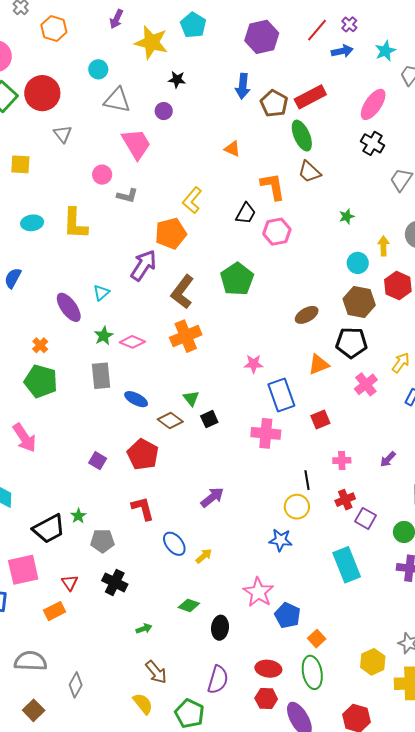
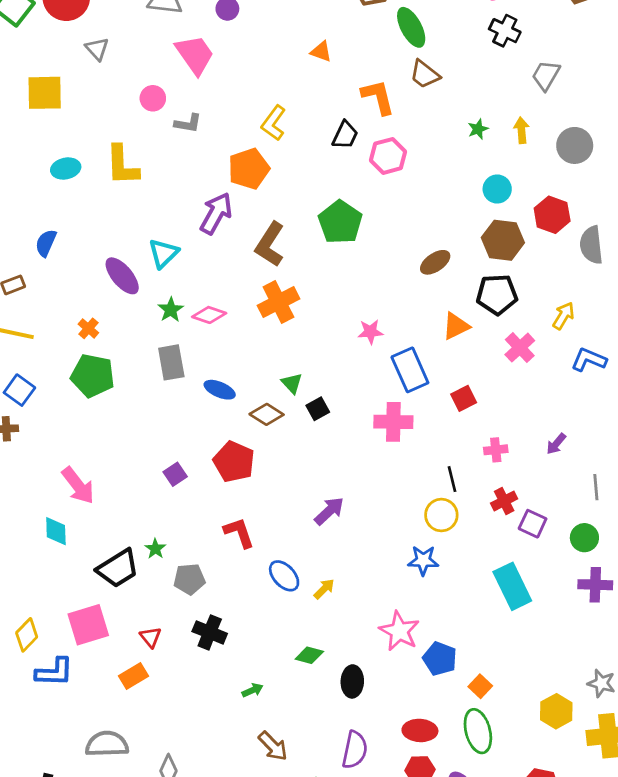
yellow square: (20, 164) -> (45, 93), size x1.4
yellow arrow: (383, 246) -> (521, 130), moved
cyan triangle: (101, 293) -> (164, 253), size x1.4
pink arrow: (24, 438) -> (78, 486), moved
purple square: (98, 461) -> (175, 474), turned 30

